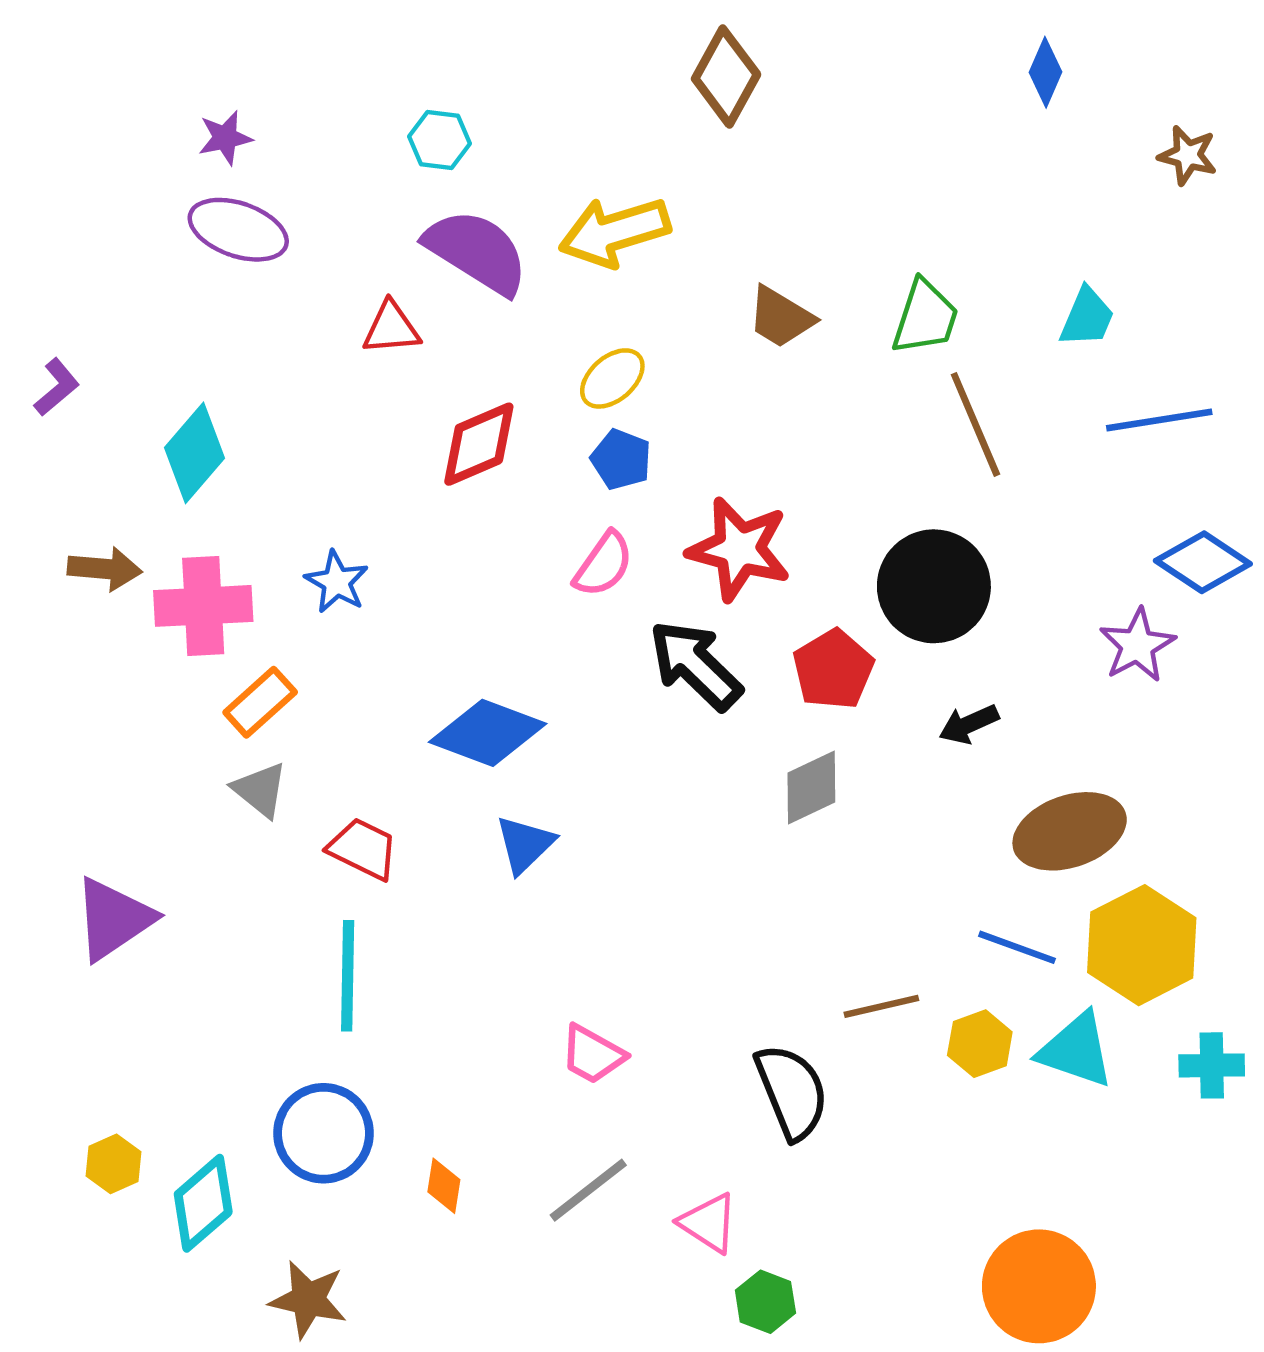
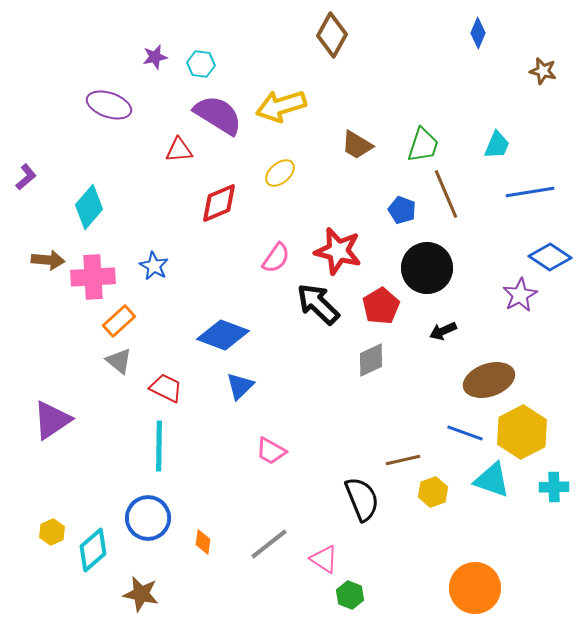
purple star: (225, 138) -> (155, 57), moved
blue pentagon: (621, 459) -> (402, 210), moved
yellow hexagon: (980, 1044) -> (433, 492), moved
pink trapezoid: (593, 1054) -> (271, 451), moved

